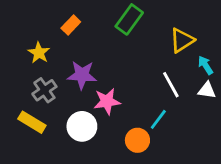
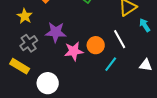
white triangle: (207, 90) -> (146, 65), moved
white circle: (82, 126) -> (48, 83), moved
orange circle: (137, 140) -> (96, 45), moved

